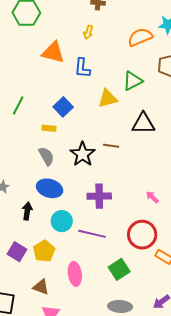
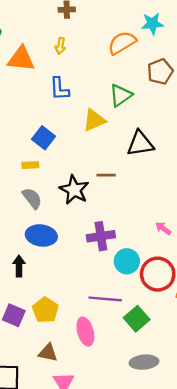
orange triangle: (53, 52) -> (21, 59), moved
cyan circle: (62, 221) -> (127, 261), moved
purple line: (92, 234) -> (105, 299), moved

